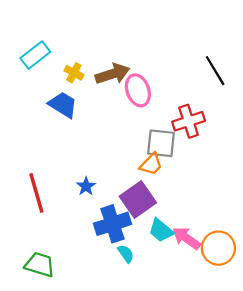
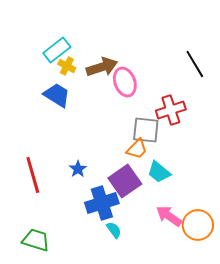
cyan rectangle: (35, 55) -> (57, 50), moved
cyan trapezoid: (161, 230) -> (159, 172), moved

